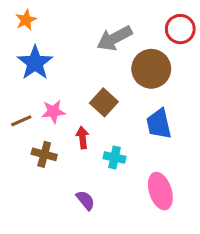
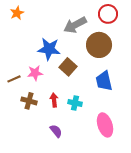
red circle: (180, 29) -> (108, 14), moved
blue star: (35, 63) -> (49, 49), moved, turned -30
red arrow: (82, 138) -> (54, 100), moved

